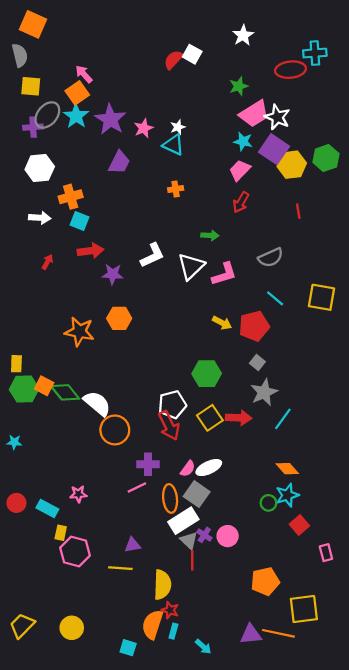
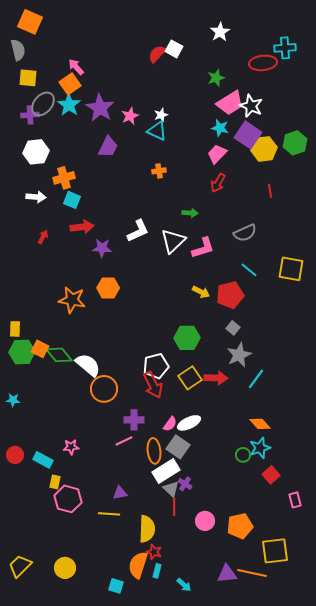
pink circle: (228, 536) -> (205, 521), moved

